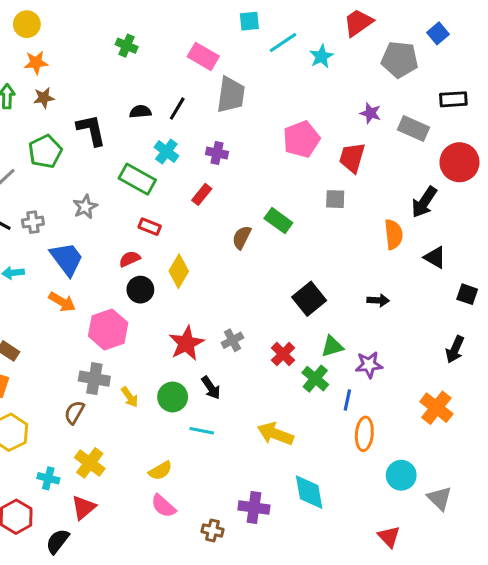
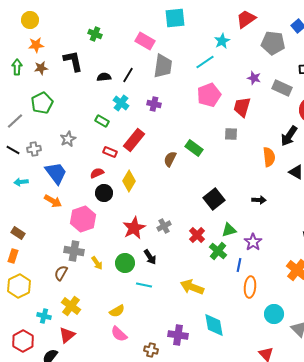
cyan square: (249, 21) -> (175, 18), size x1.5
cyan line: (283, 43) -> (205, 62), moved
black L-shape: (91, 130) -> (73, 61), moved
green rectangle: (137, 179) -> (102, 121), size x0.6
red rectangle: (202, 194) -> (134, 140), moved, size x1.6
purple star: (369, 365) -> (253, 242), turned -30

